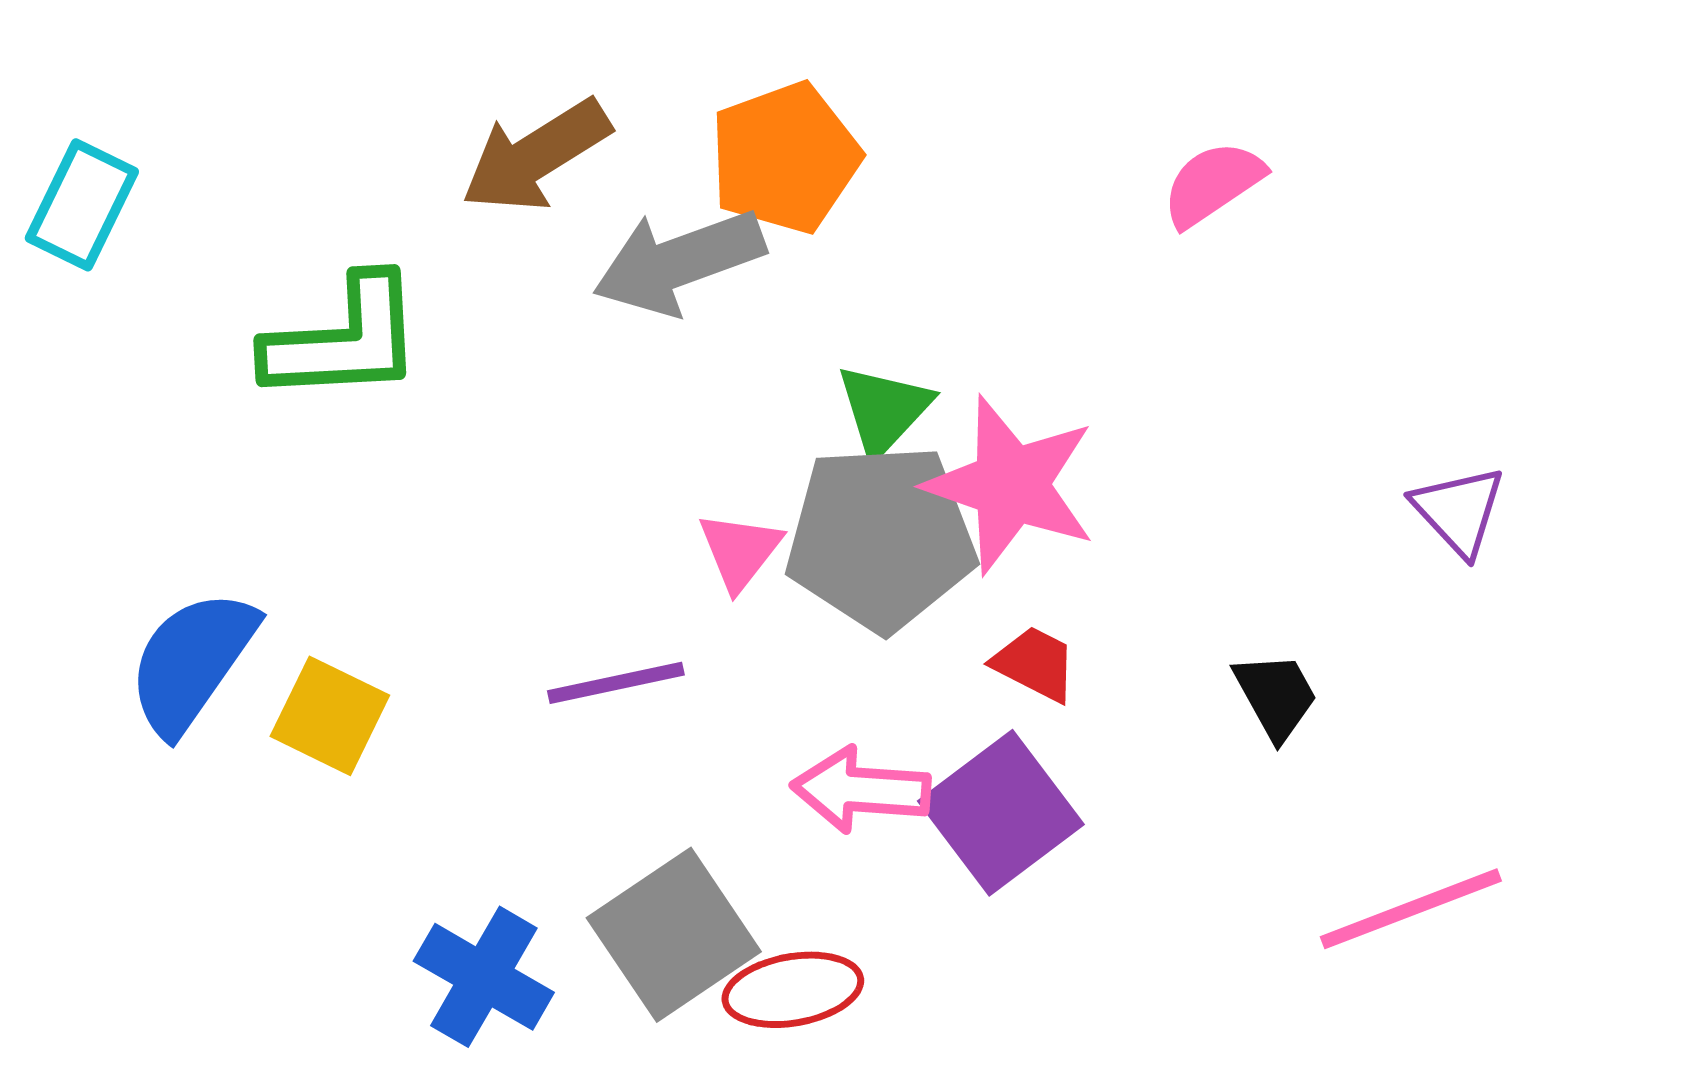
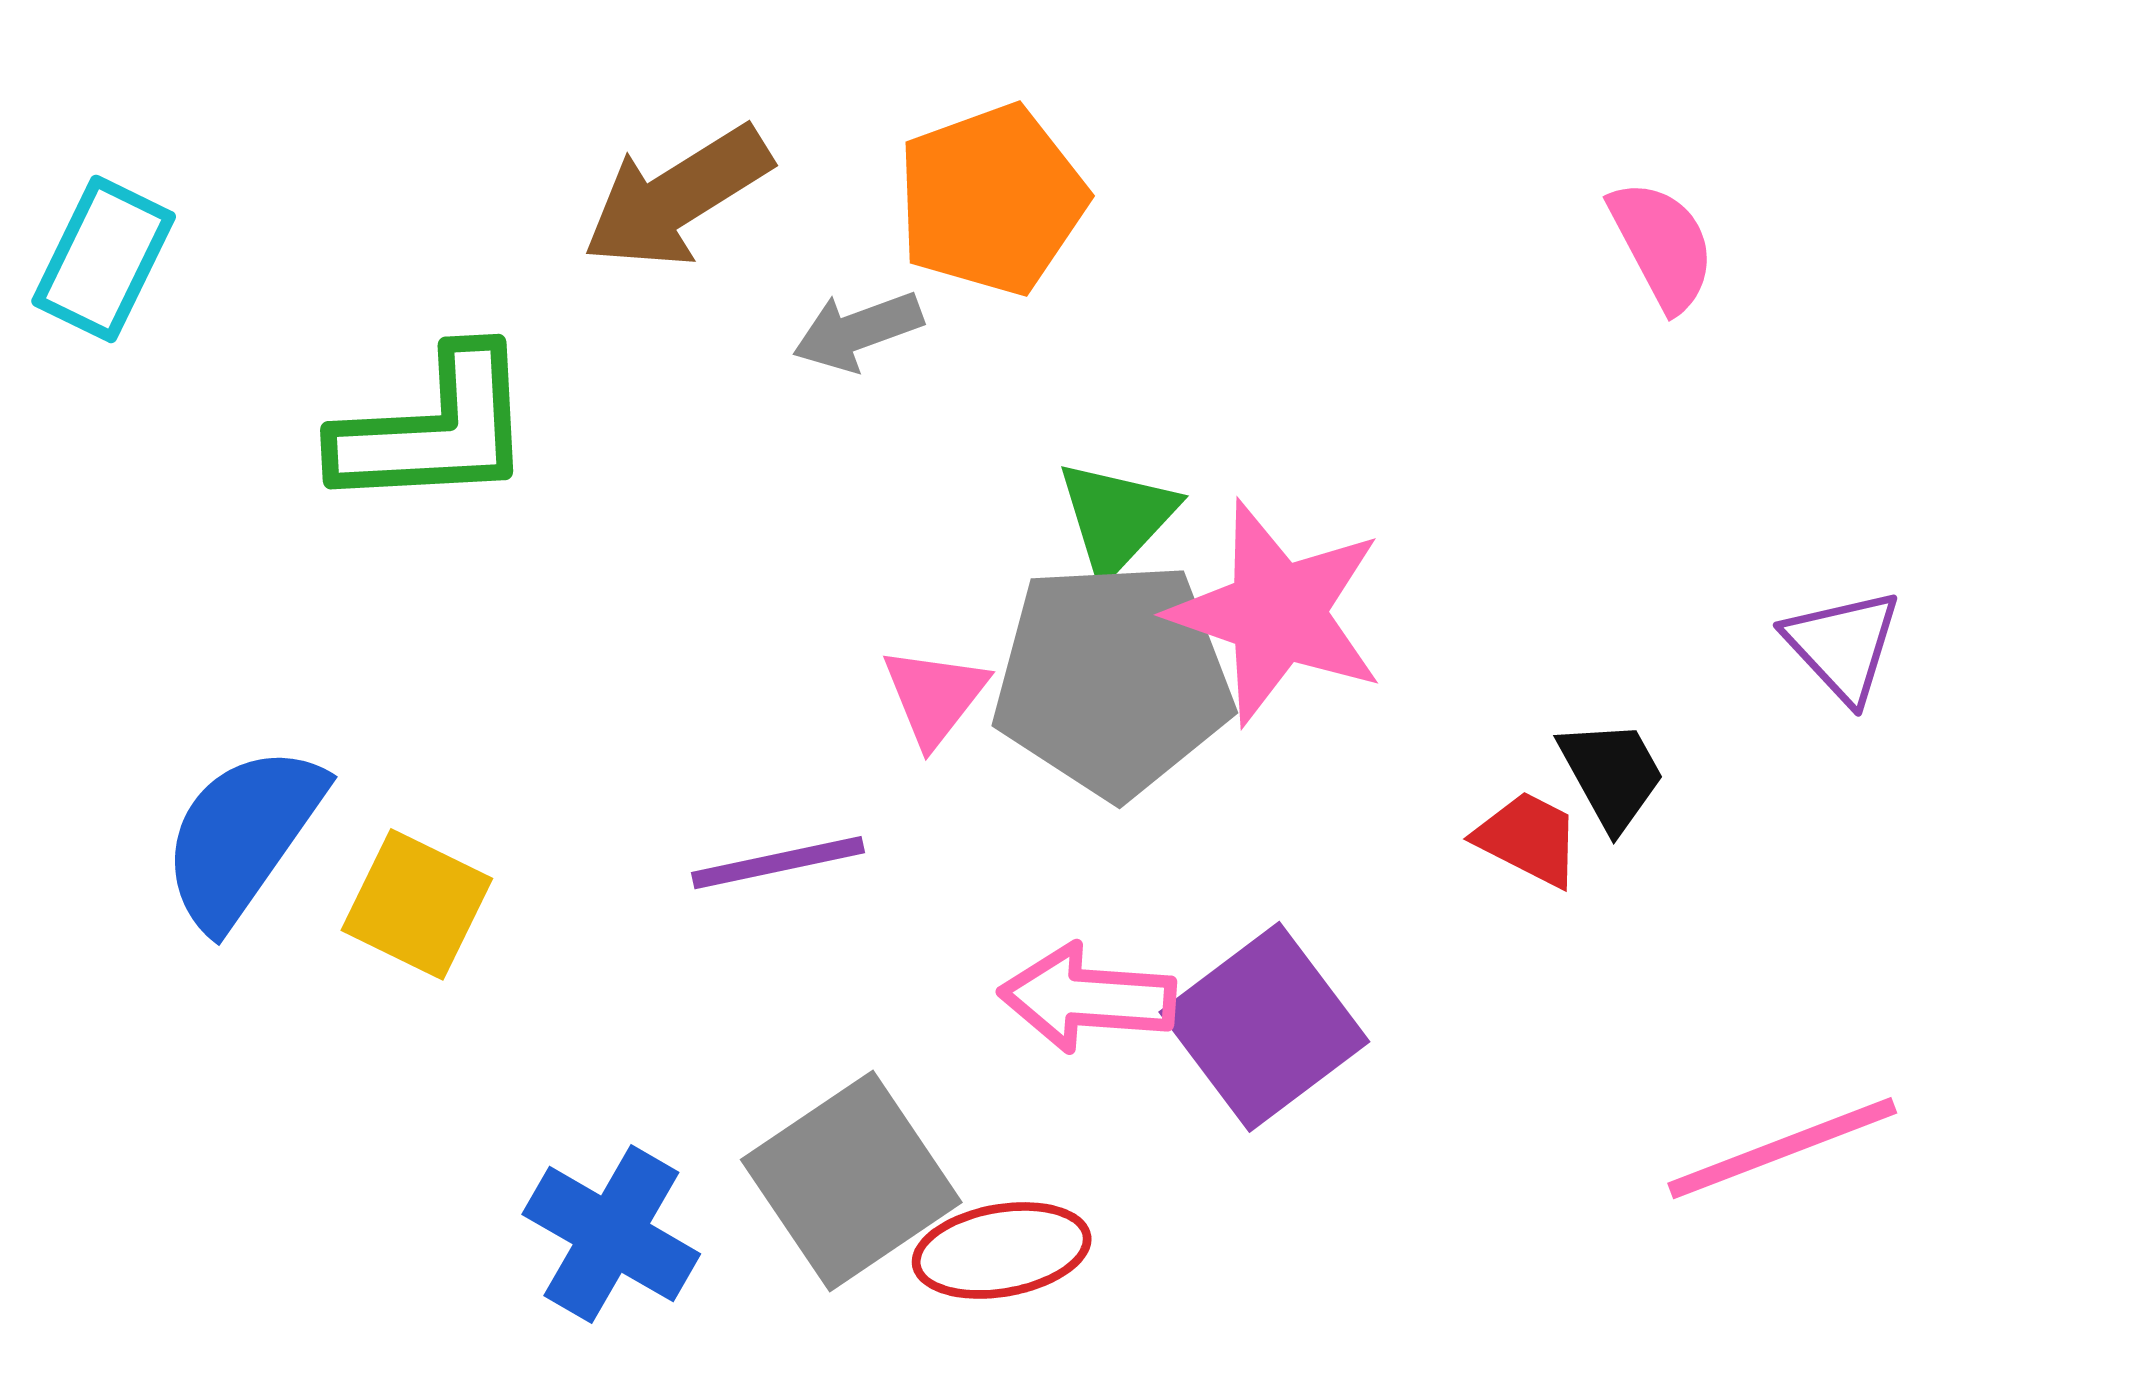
pink semicircle: (1213, 184) -> (1662, 245), moved, turned 96
gray arrow: (679, 262) -> (858, 331), size x0.6
red trapezoid: (1035, 664) -> (1528, 839), moved
black trapezoid: (1276, 696) -> (1612, 774), moved

